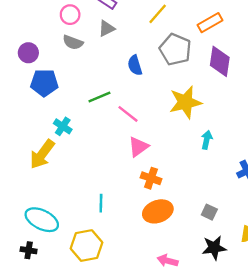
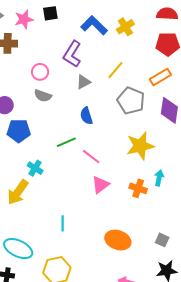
gray triangle: (107, 28) -> (83, 82), moved
blue semicircle: (135, 65) -> (86, 116), moved
orange cross: (151, 178) -> (138, 188), moved
cyan line: (101, 203) -> (63, 223), moved
orange ellipse: (158, 211) -> (118, 240), turned 40

